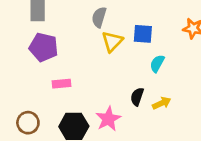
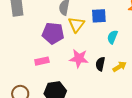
purple pentagon: (44, 47) -> (53, 33), moved
pink star: (108, 119) -> (79, 58), moved, turned -30

